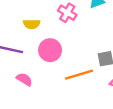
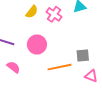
yellow semicircle: (32, 24) -> (32, 12), moved, turned -56

